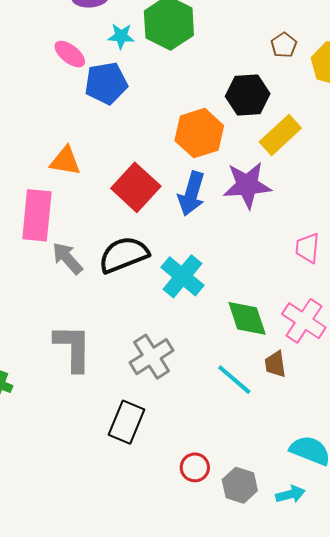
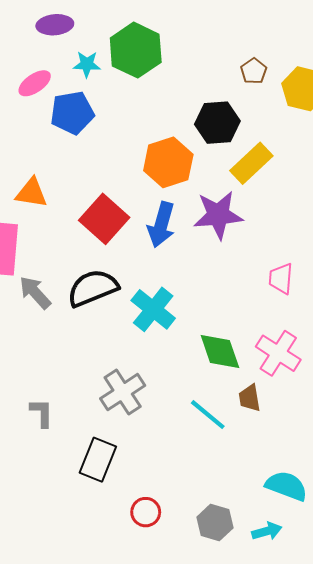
pink ellipse: (70, 54) -> (35, 83), turned -72
gray L-shape: (73, 348) -> (42, 413), moved, size x0.6
red circle: (195, 467) -> (146, 512), moved

